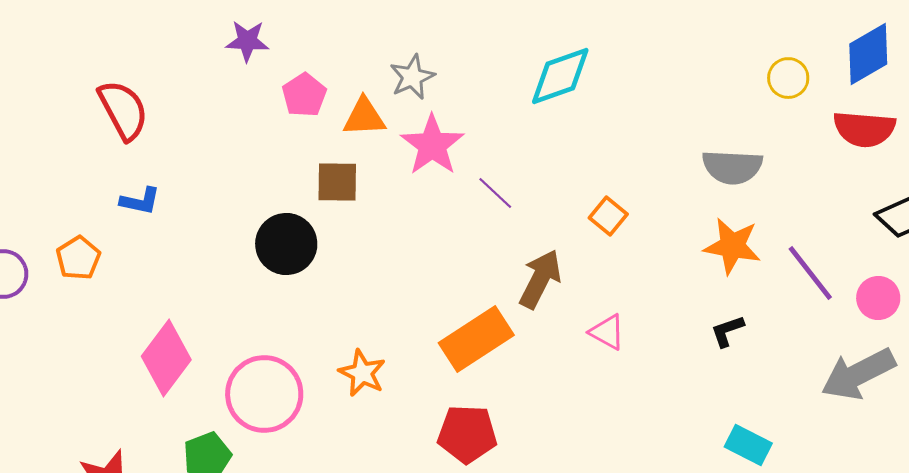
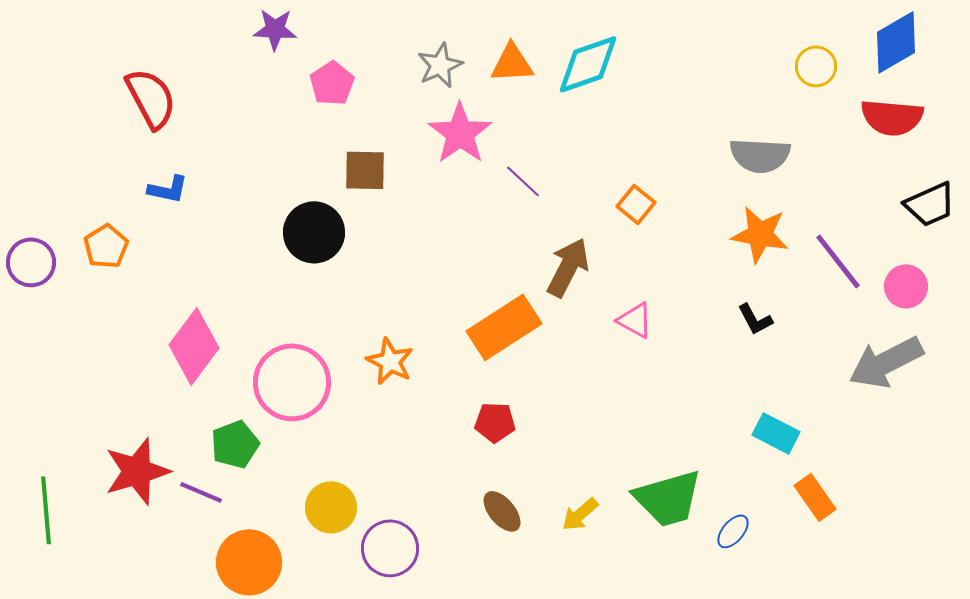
orange triangle: (364, 117) -> (512, 63), moved
black L-shape: (727, 331) -> (755, 319), turned -99
red pentagon: (467, 434) -> (495, 422), size x0.7

